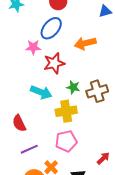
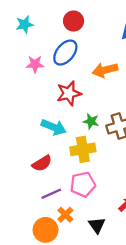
pink star: (33, 47) -> (35, 64), moved
red semicircle: (19, 123) -> (42, 163), moved, turned -96
purple line: (29, 149) -> (51, 194), moved

